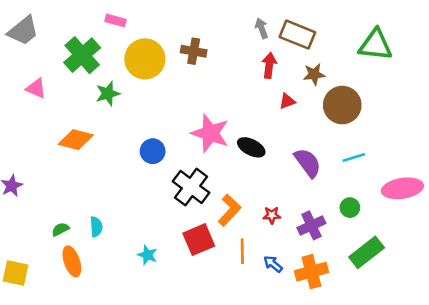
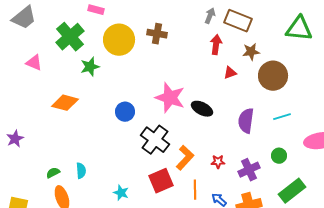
gray arrow: (262, 28) -> (210, 16), turned 42
purple semicircle: (308, 163) -> (246, 121), turned -135

